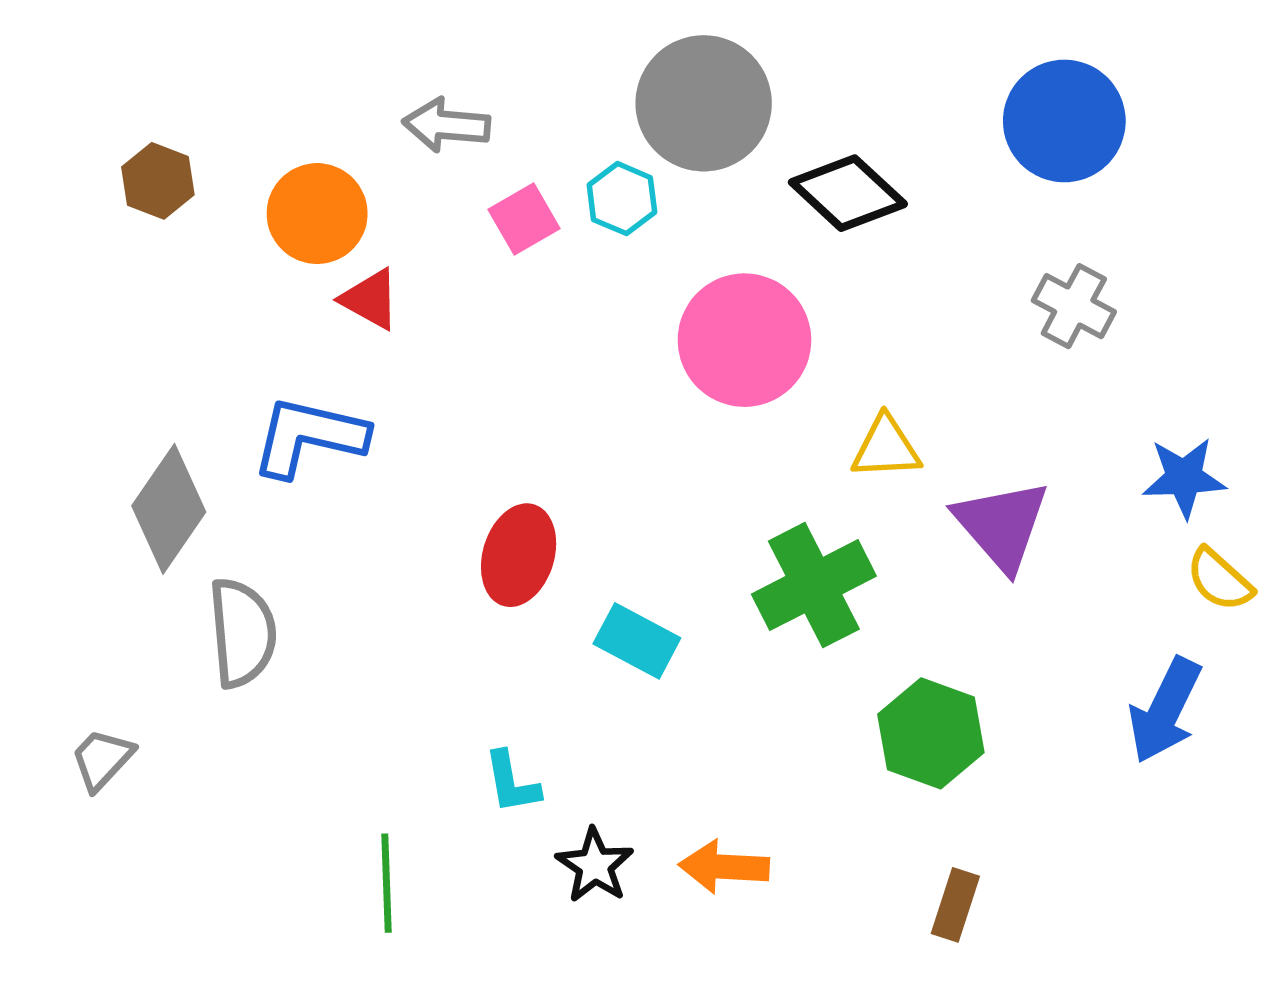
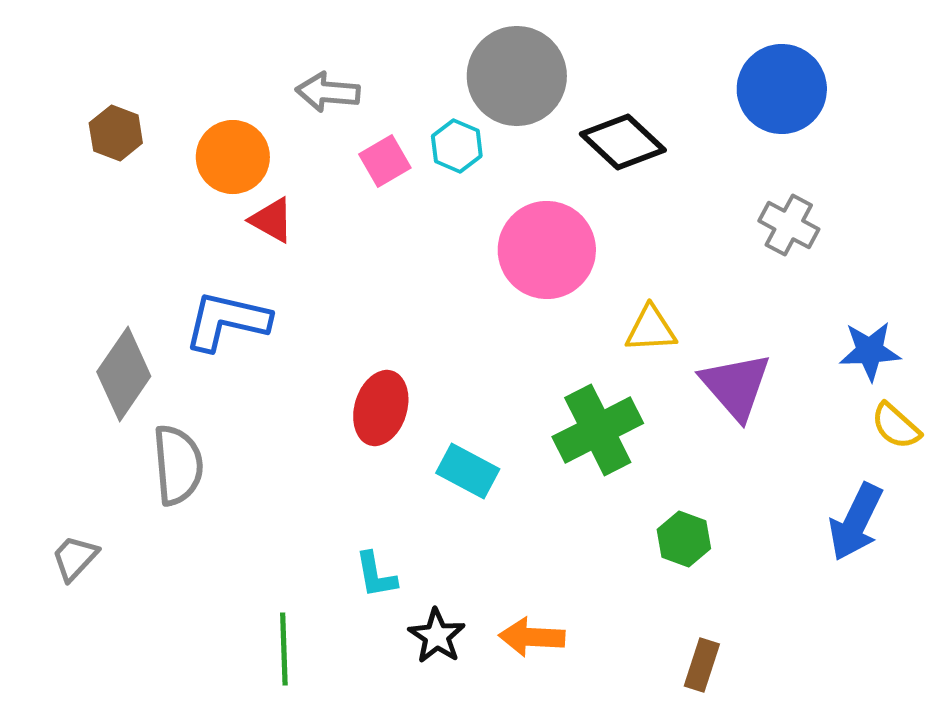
green hexagon: (931, 733) -> (684, 539), size x0.7

